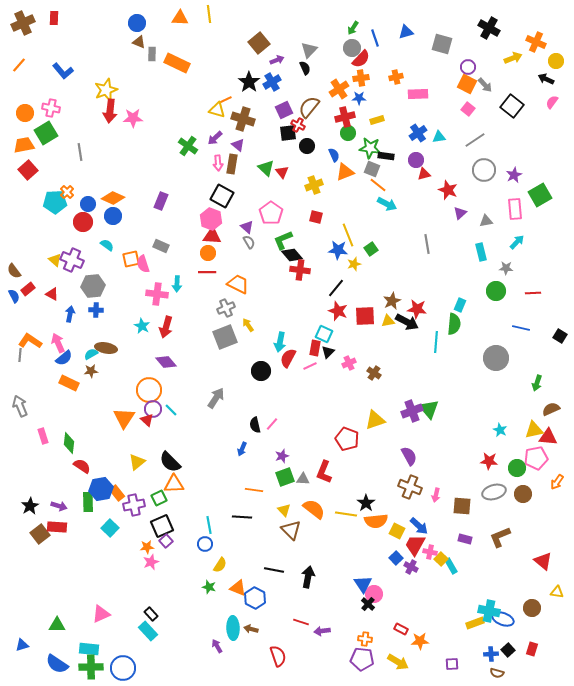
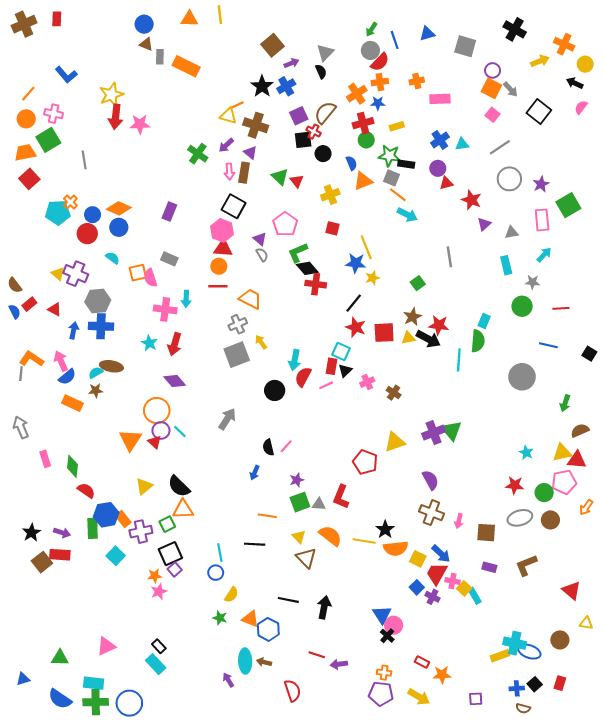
orange line: (19, 65) -> (28, 94), moved
green square: (371, 249) -> (418, 283), moved
blue cross: (96, 310) -> (101, 326), size x1.6

